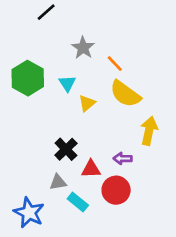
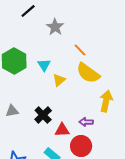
gray star: (83, 48) -> (55, 27), moved
gray triangle: (58, 182) -> (12, 111), moved

